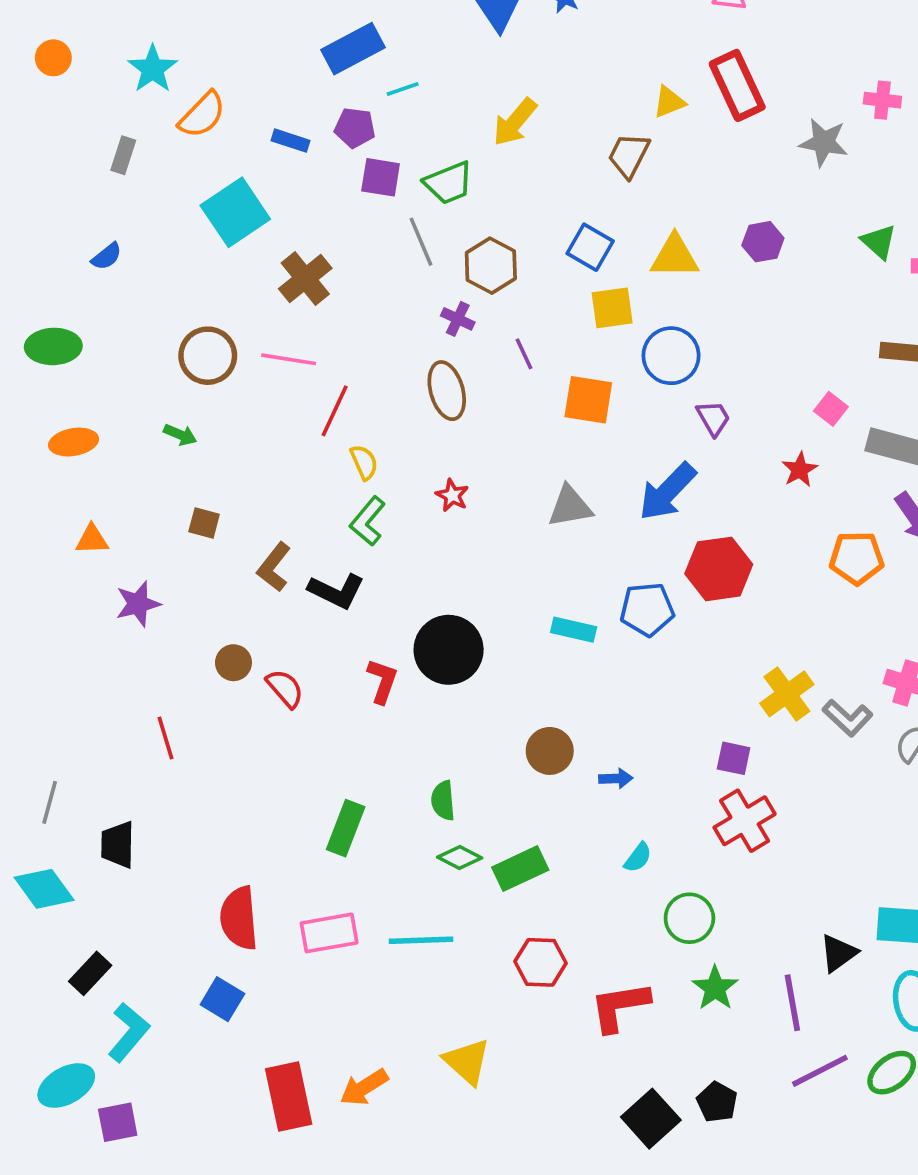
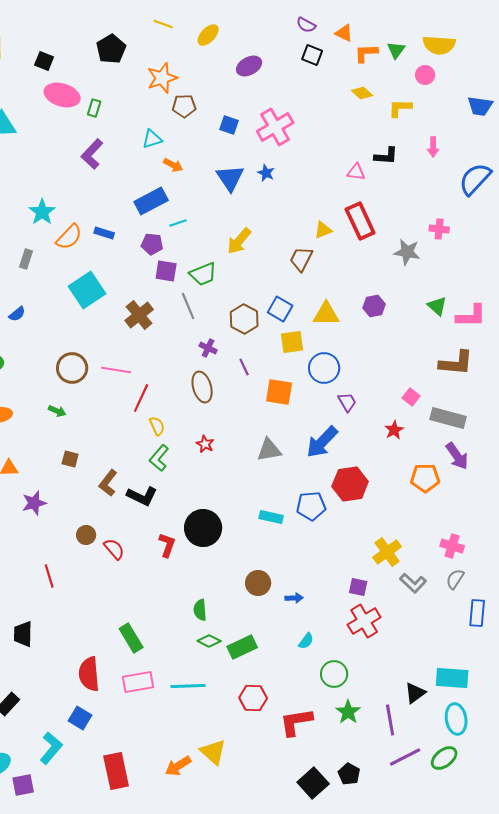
blue rectangle: (290, 141) -> (104, 233), moved
brown hexagon: (491, 266) -> (244, 319), moved
brown cross: (305, 278) -> (139, 315), moved
gray L-shape: (848, 718) -> (413, 583), moved
green rectangle: (346, 828) -> (131, 638), moved, turned -52
cyan L-shape: (129, 1032) -> (51, 748), moved
orange arrow: (364, 1087) -> (178, 766), moved

